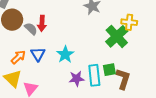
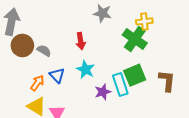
red arrow: (42, 23) -> (81, 41), moved
green square: (109, 70) -> (135, 75), size x1.5
brown L-shape: (123, 79) -> (167, 81), moved

